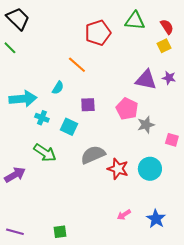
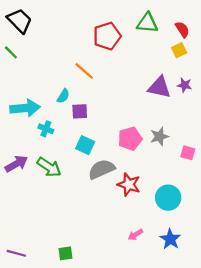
purple square: (88, 105) -> (80, 111), moved
pink pentagon: (127, 109) -> (130, 139), moved, turned 30
cyan square: (69, 127) -> (85, 145), moved
cyan circle: (150, 169) -> (168, 198), moved
purple arrow: (15, 175) -> (16, 164), moved

